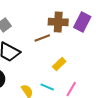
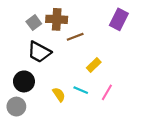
brown cross: (58, 22) -> (57, 19), moved

